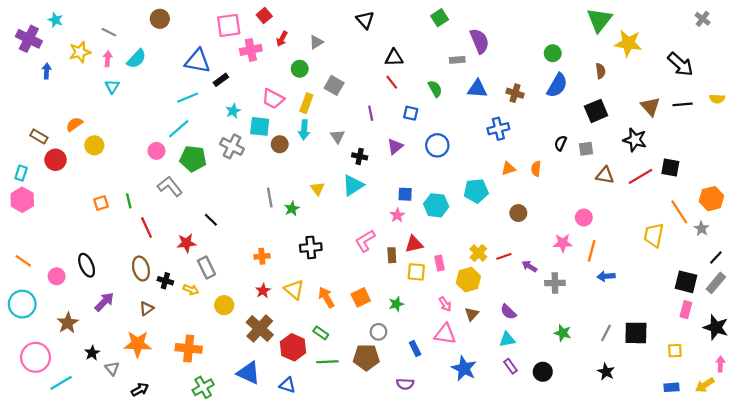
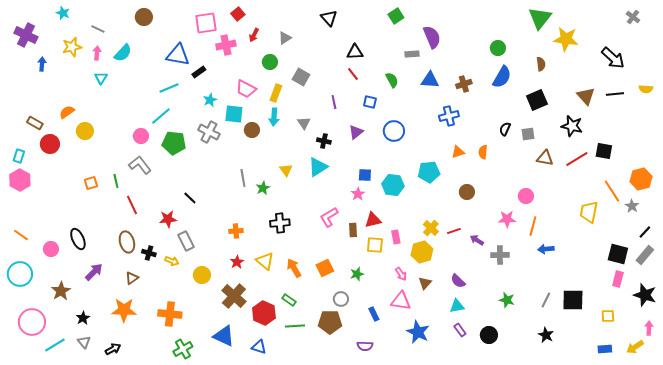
cyan star: (55, 20) -> (63, 13), moved
brown cross: (515, 93) -> (464, 84), turned -35
gray L-shape: (170, 186) -> (140, 165), moved
gray triangle: (112, 368) -> (84, 342), moved
black arrow: (140, 390) -> (113, 349), moved

